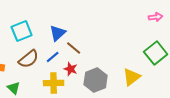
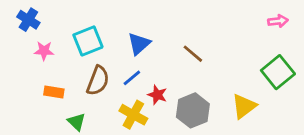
brown line: (74, 48) -> (193, 54), moved
brown semicircle: (29, 59) -> (98, 81), turned -30
yellow cross: (54, 83) -> (133, 115), turned 30

